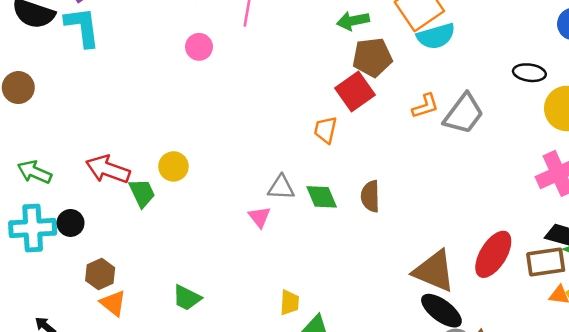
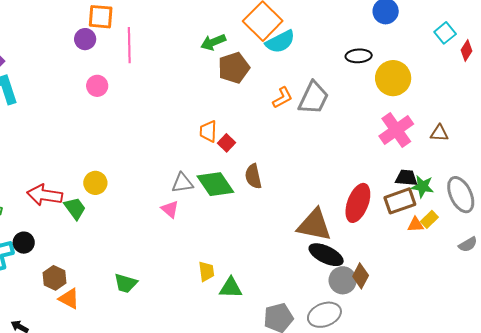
red square: (355, 91) -> (227, 143), moved, size x0.6
green diamond: (322, 197) -> (215, 184), size x1.4

